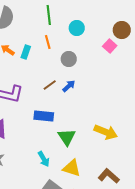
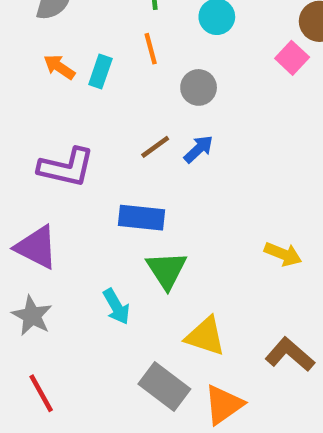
yellow arrow: (106, 132) -> (283, 254), size x0.7
green triangle: (67, 137) -> (167, 270), moved
cyan arrow: (44, 159) -> (116, 307), moved

